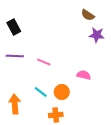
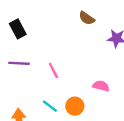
brown semicircle: (88, 15) -> (87, 18), moved
pink line: (44, 62) -> (53, 70), turned 40

